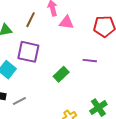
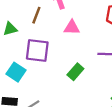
pink triangle: (66, 22) -> (72, 28), moved

